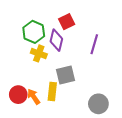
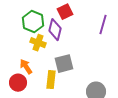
purple line: (94, 44) -> (103, 25), moved
orange arrow: (34, 97) -> (26, 67), moved

